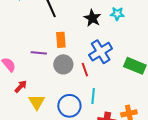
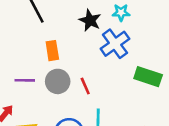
blue cross: (101, 52) -> (115, 44), moved
purple line: (39, 53) -> (25, 80), moved

